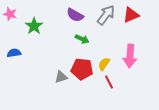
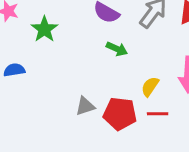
red pentagon: (82, 69) -> (120, 114), moved
red line: (109, 82) -> (158, 114), turned -64

